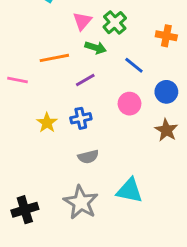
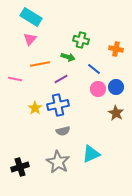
pink triangle: (82, 21) -> (30, 39), moved
green cross: (115, 23) -> (81, 40), turned -35
pink circle: (129, 104) -> (98, 89), moved
blue cross: (81, 118) -> (58, 105), size x1.5
cyan triangle: (129, 191) -> (91, 154), turned -36

